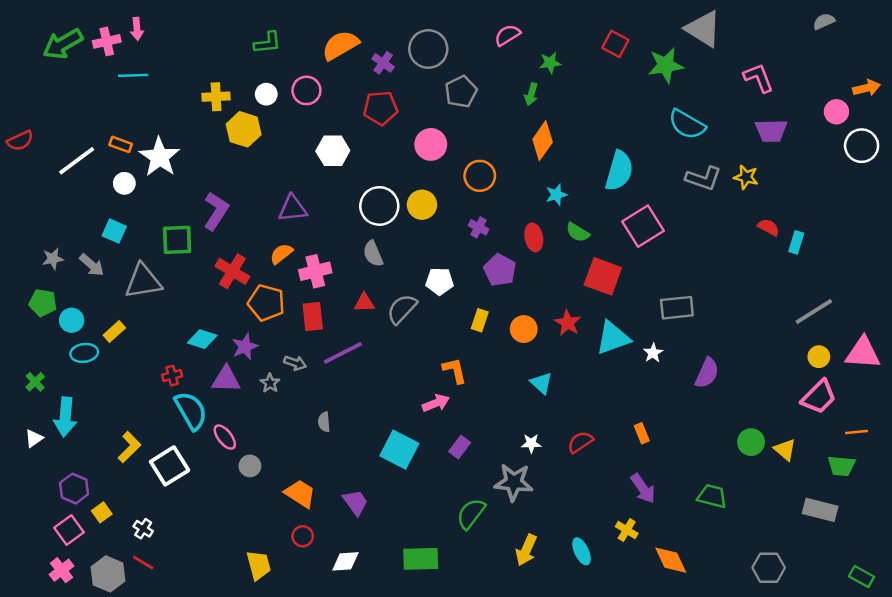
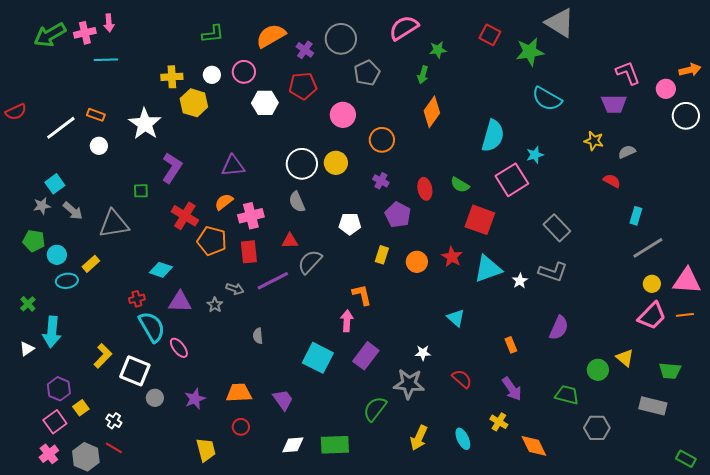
gray semicircle: (824, 21) -> (627, 152), moved
pink semicircle: (507, 35) -> (404, 28), size x1.4
pink L-shape: (759, 78) -> (628, 73), moved
white hexagon: (333, 151) -> (265, 103), moved
white star: (160, 157) -> (145, 124), moved
gray L-shape: (703, 178) -> (553, 272), moved
cyan star: (556, 195) -> (535, 155), moved
cyan square: (114, 231) -> (55, 184), moved, turned 30
green square: (177, 240) -> (141, 191), size x0.6
cyan rectangle: (796, 242) -> (636, 216), moved
gray rectangle: (677, 308) -> (557, 228), moved, turned 52
gray semicircle: (402, 309) -> (310, 262), moved
purple star: (245, 347) -> (195, 399), moved
purple semicircle: (707, 373) -> (559, 328), moved
cyan triangle: (541, 383) -> (456, 318), moved
pink arrow: (436, 403) -> (347, 321), turned -65
orange line: (857, 432) -> (685, 315), moved
red semicircle: (580, 442) -> (462, 379), moved, turned 75
green circle: (751, 442) -> (598, 370), moved
purple rectangle: (460, 447) -> (366, 356), size x1.5
white square: (170, 466) -> (135, 371), turned -36
gray circle: (250, 466) -> (155, 398), moved
orange trapezoid: (300, 494) -> (239, 393), turned -36
white diamond: (345, 561) -> (293, 445), moved
gray hexagon: (769, 568) -> (597, 428), moved

